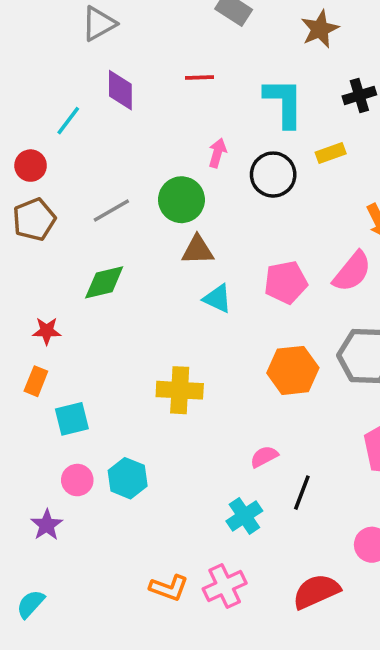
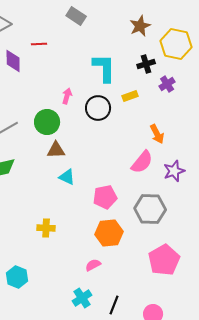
brown star: (320, 29) -> (140, 26), moved
red line: (199, 78) -> (39, 44), moved
pink pentagon: (286, 282) -> (105, 197), moved
orange hexagon: (293, 370) -> (109, 233), moved
yellow cross: (180, 390) -> (46, 228), size x0.7
black line: (302, 493) -> (114, 305), moved

